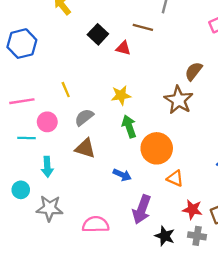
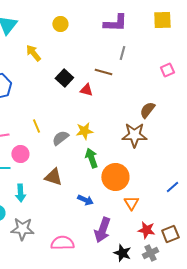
brown star: (179, 100) -> (134, 135), turned -30
gray semicircle: (84, 117) -> (60, 138), moved
orange triangle: (175, 178) -> (131, 203), turned 35
gray cross: (197, 236) -> (150, 253), turned -35

